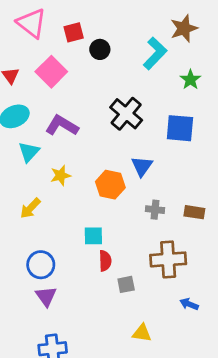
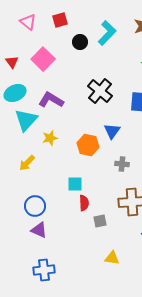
pink triangle: (32, 23) -> (28, 22), size x0.7
red square: (74, 32) -> (60, 20), moved
cyan L-shape: (155, 53) -> (107, 33), moved
cyan triangle: (29, 152) -> (26, 120), size x1.4
purple triangle: (46, 296) -> (39, 230), turned -30

